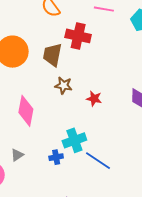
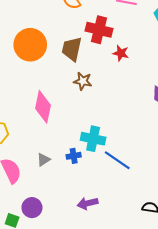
red star: (94, 99) -> (121, 53), moved
cyan cross: (74, 140) -> (93, 139), turned 30
gray triangle: (17, 155) -> (43, 160), moved

